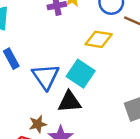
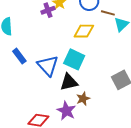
brown star: (38, 124) -> (83, 99), moved

